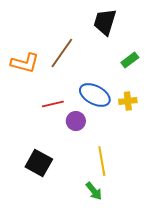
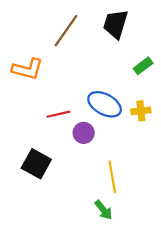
brown line: (62, 53) -> (66, 31), moved
black square: (39, 163) -> (36, 164), moved

